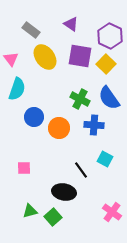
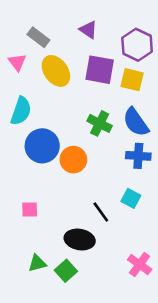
pink triangle: (11, 59) -> (17, 62), moved
yellow square: (106, 64) -> (132, 80), turned -30
blue circle: (34, 117) -> (42, 146), size x1.4
blue cross: (94, 125) -> (138, 156), moved

